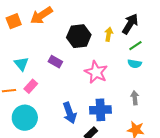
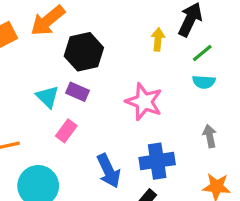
black hexagon: (79, 36) -> (84, 52), moved
cyan triangle: (21, 64) -> (48, 97), moved
pink rectangle: (31, 86) -> (66, 131), moved

